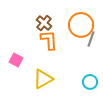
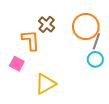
orange L-shape: (49, 40) -> (31, 40), moved
cyan circle: (90, 82) -> (95, 59), moved

